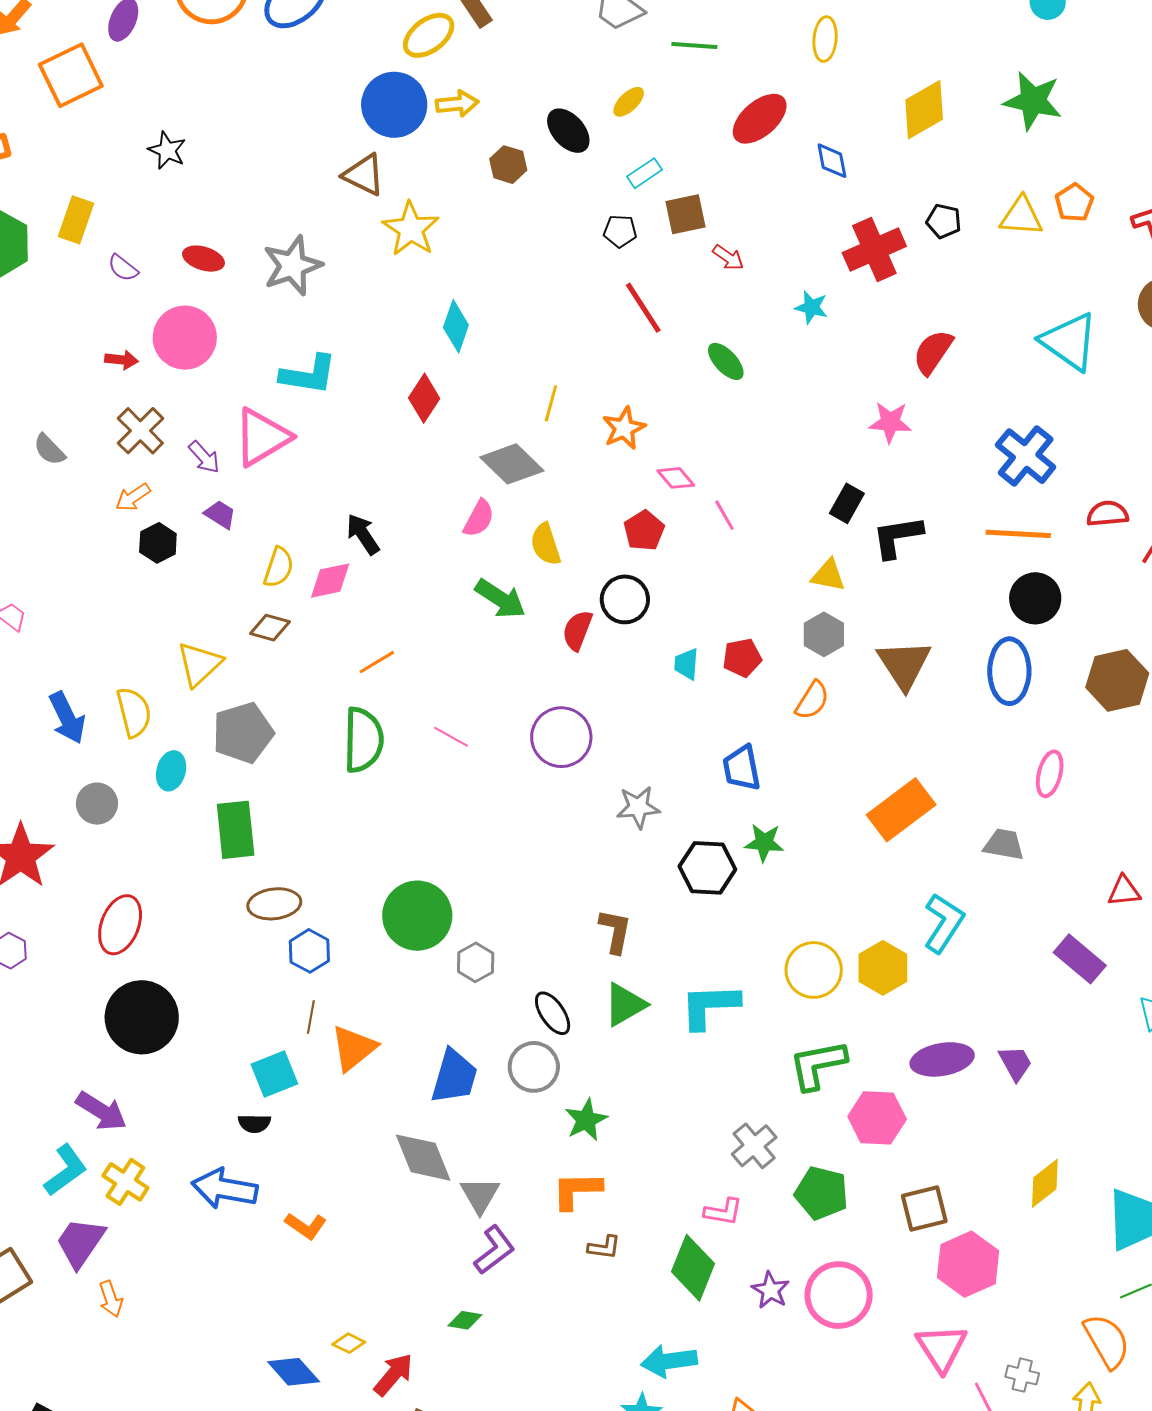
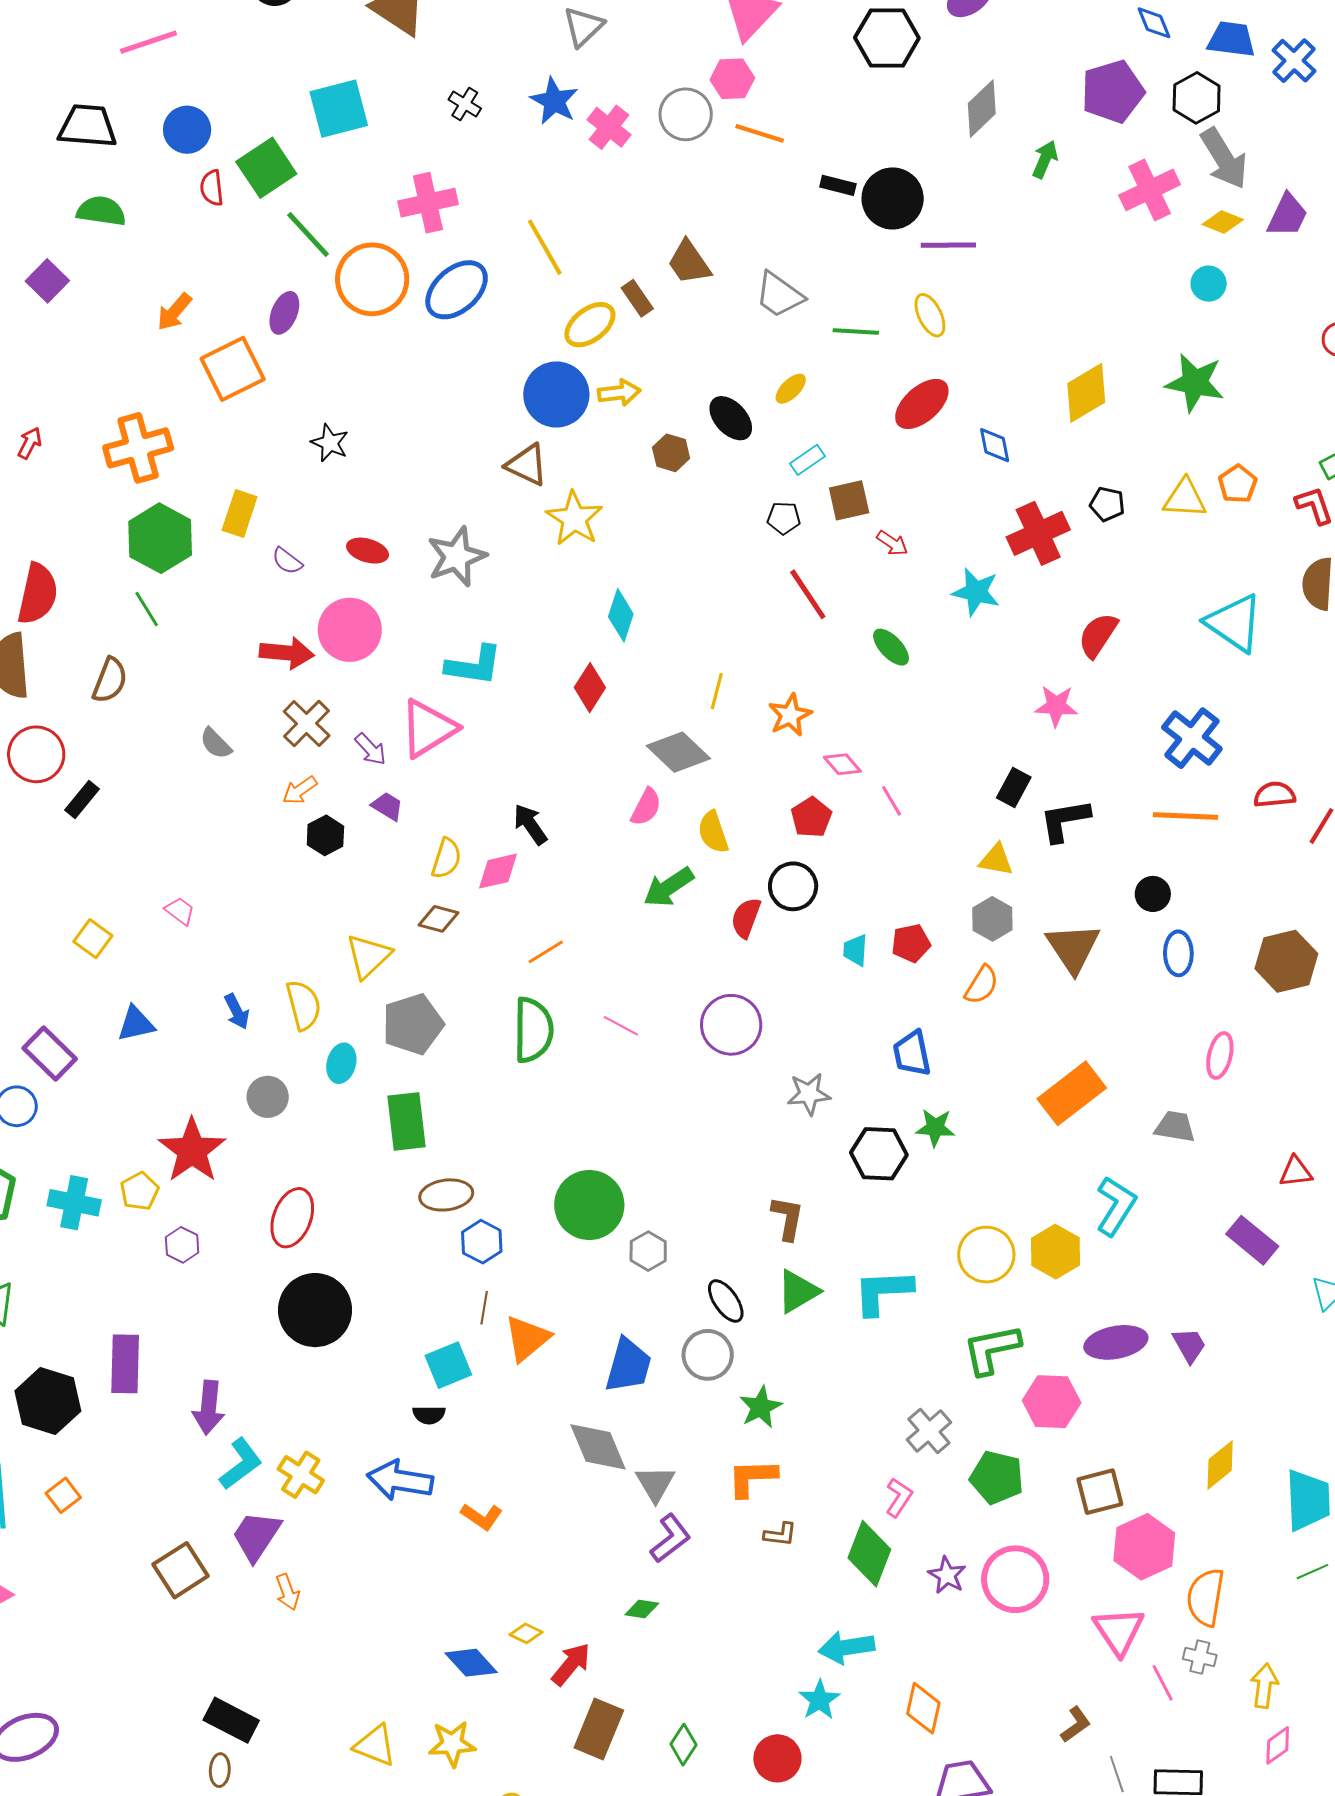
yellow ellipse: (825, 39) -> (930, 315), moved, turned -30
cyan star: (811, 307) -> (976, 592), size x1.4
red arrow: (121, 360) -> (287, 653), size x1.6
black circle: (1035, 598) -> (1153, 894), moved, size x0.7
green arrow: (500, 599) -> (669, 887), turned 114
blue ellipse: (1009, 671) -> (1178, 953), size x0.7
blue arrow: (67, 718) -> (237, 1011), size x0.7
purple arrow: (101, 1111) -> (209, 1408), moved, turned 64
pink L-shape: (723, 1212) -> (899, 1497), turned -66
orange semicircle: (1107, 1341) -> (1206, 1597), moved, turned -140

